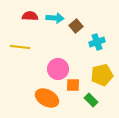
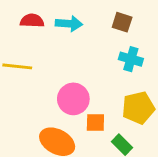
brown square: (76, 26) -> (122, 22), moved, turned -32
cyan cross: (97, 42) -> (131, 59), turned 35

